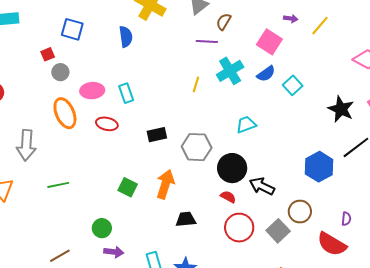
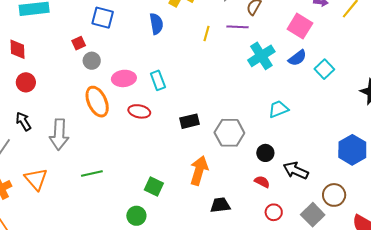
yellow line: (196, 84) -> (207, 34), moved
black circle: (232, 168) -> (265, 153), size x0.6
green square: (128, 187) -> (154, 187), moved
red circle: (239, 228) -> (274, 212), size x0.6

